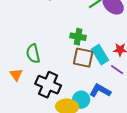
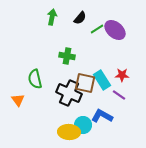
green cross: (78, 37) -> (67, 56), moved
black cross: (48, 85) -> (69, 93), moved

